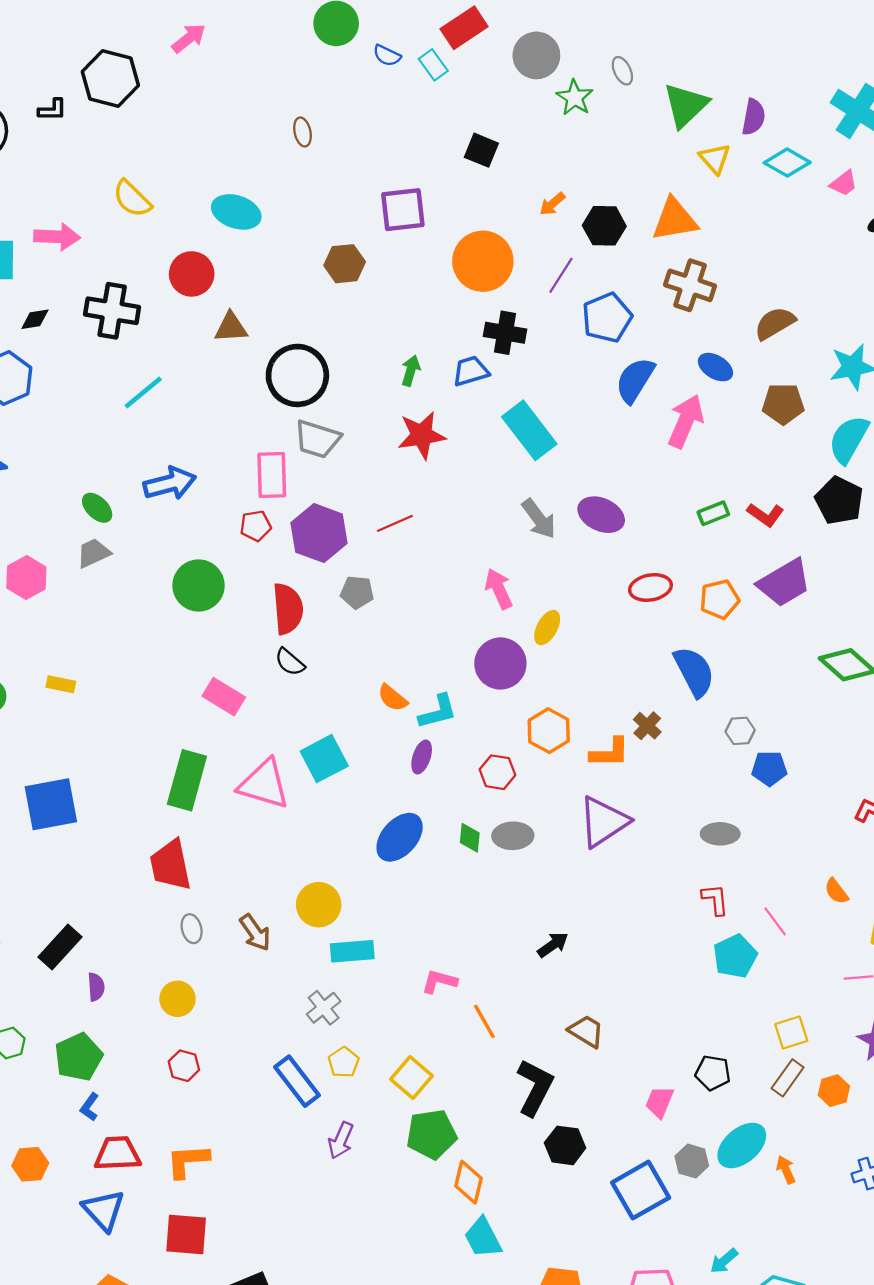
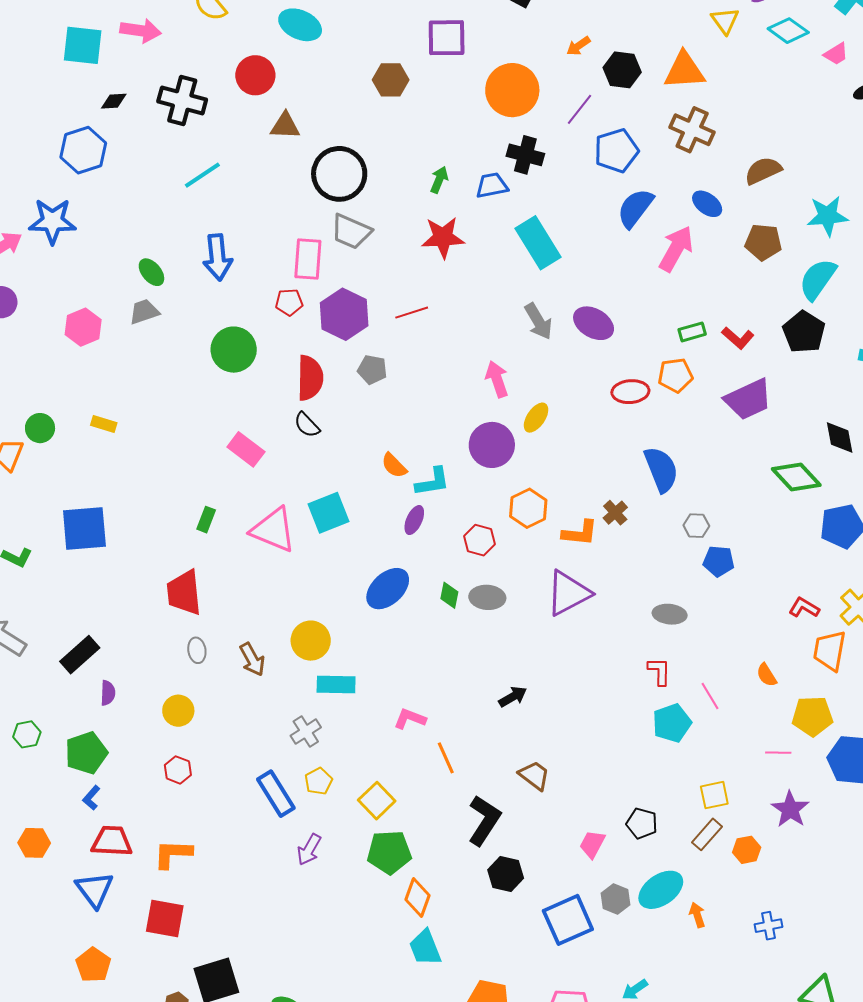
blue arrow: (170, 483) -> (217, 257), turned 93
orange pentagon: (720, 599) -> (675, 375), moved
green rectangle: (187, 780) -> (206, 520), size x0.5

